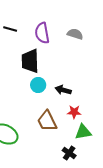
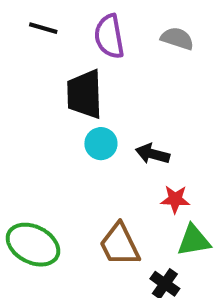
brown trapezoid: (47, 121) -> (120, 245), moved

